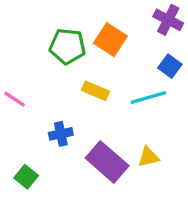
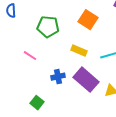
green pentagon: (67, 46) -> (48, 27), moved
purple rectangle: (107, 162) -> (86, 80), moved

